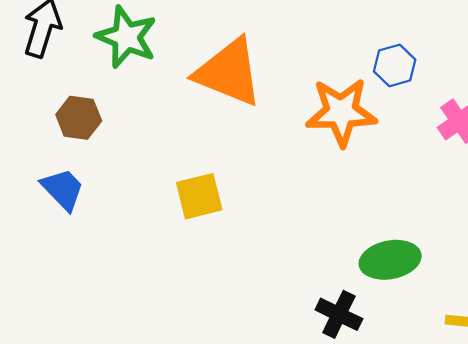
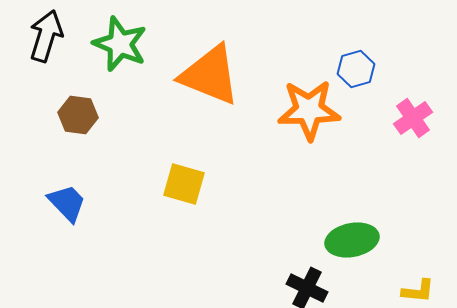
blue trapezoid: (63, 189) -> (67, 203), moved
yellow square: (199, 196) -> (184, 184), turned 30

